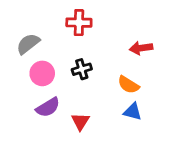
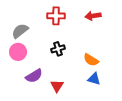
red arrow: (141, 48) -> (93, 16), moved
pink circle: (42, 73) -> (18, 52), moved

